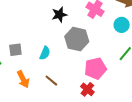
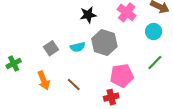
gray square: (15, 50) -> (51, 48), moved, turned -32
cyan semicircle: (45, 53) -> (78, 47), moved, turned 48
red cross: (87, 89) -> (111, 97), turned 32

